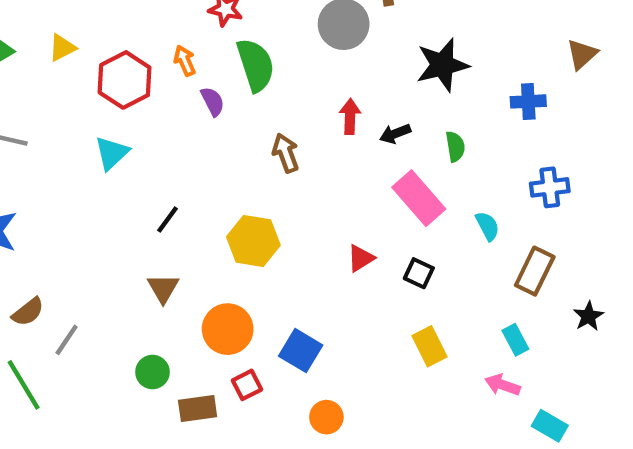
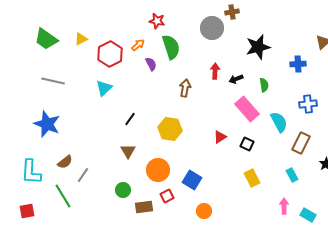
orange arrow: (185, 61) -> (138, 45), turned 72
brown arrow: (286, 153) -> (185, 88), turned 30
cyan semicircle: (487, 226) -> (279, 122), size x1.5
pink arrow: (503, 385) -> (284, 206), moved, turned 70

